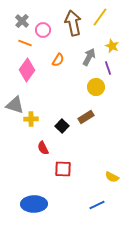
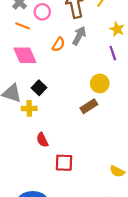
gray arrow: (89, 57) -> (79, 36), moved
pink diamond: (27, 70) -> (25, 55), turned -60
yellow circle: (96, 87) -> (100, 83), moved
black square: (62, 126) -> (39, 88), moved

